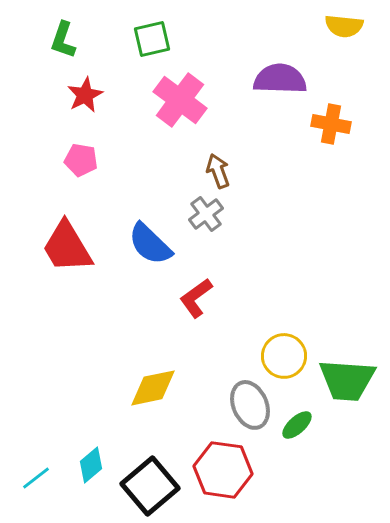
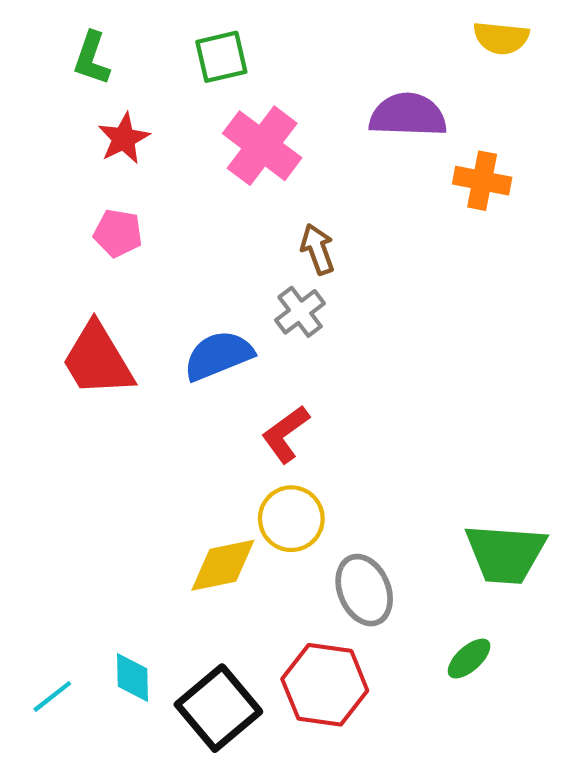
blue semicircle: (150, 244) -> (218, 355), turned 114
yellow circle: (284, 356) -> (291, 519), moved
green ellipse: (297, 425) -> (469, 659), moved
cyan diamond: (91, 465) -> (132, 677), turned -51

